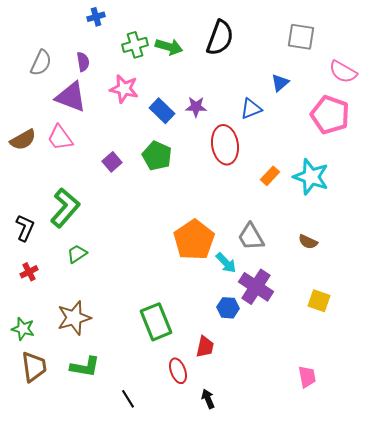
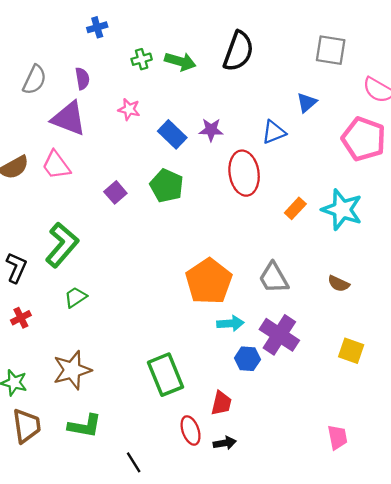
green cross: (135, 45) -> (142, 59), size x0.7
pink star: (124, 89) -> (129, 109), size x0.7
cyan arrow: (226, 263) -> (230, 323), moved, turned -50
black arrow: (208, 399) -> (225, 443), moved, turned 102

